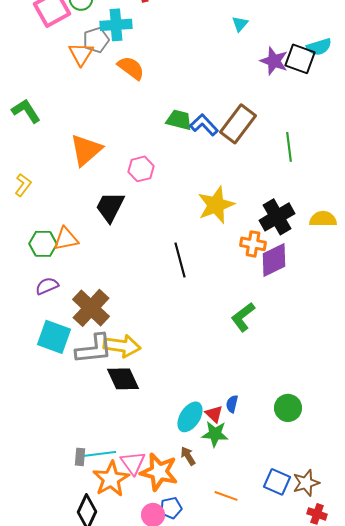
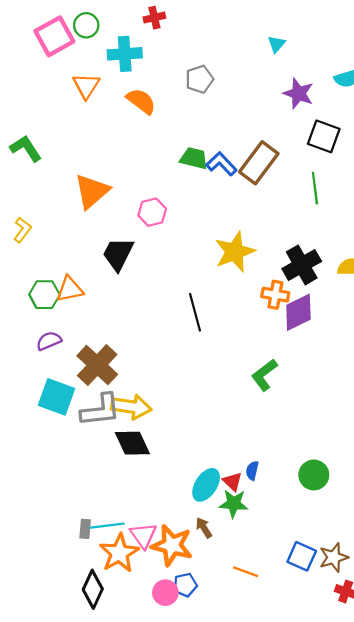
cyan triangle: (240, 24) -> (276, 44), moved
gray pentagon: (96, 40) -> (199, 79), moved
black square: (300, 59) -> (324, 136), moved

